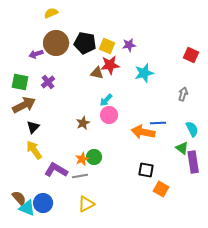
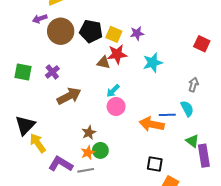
purple arrow: (36, 54) -> (40, 19), moved
brown arrow: (24, 105) -> (69, 96), moved
brown star: (83, 123) -> (89, 133), moved
black triangle: (33, 127) -> (25, 125), moved, size x1.5
cyan semicircle: (192, 129) -> (187, 109), moved

